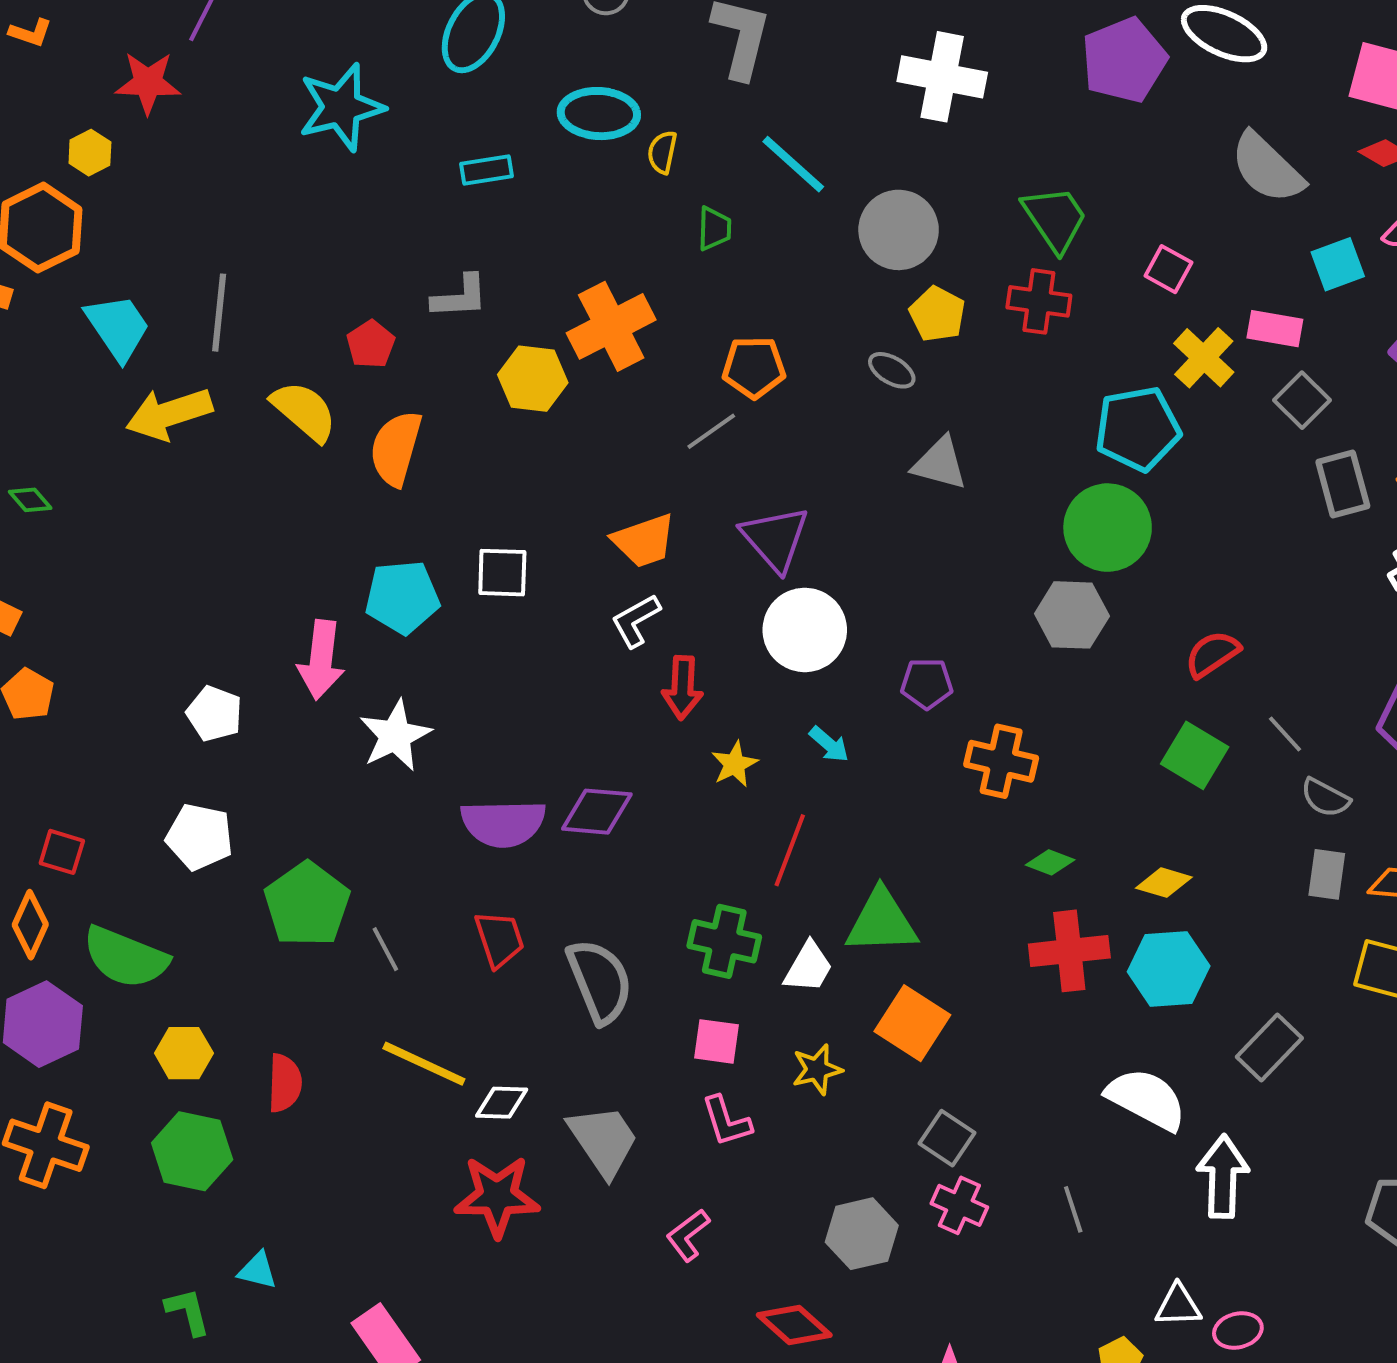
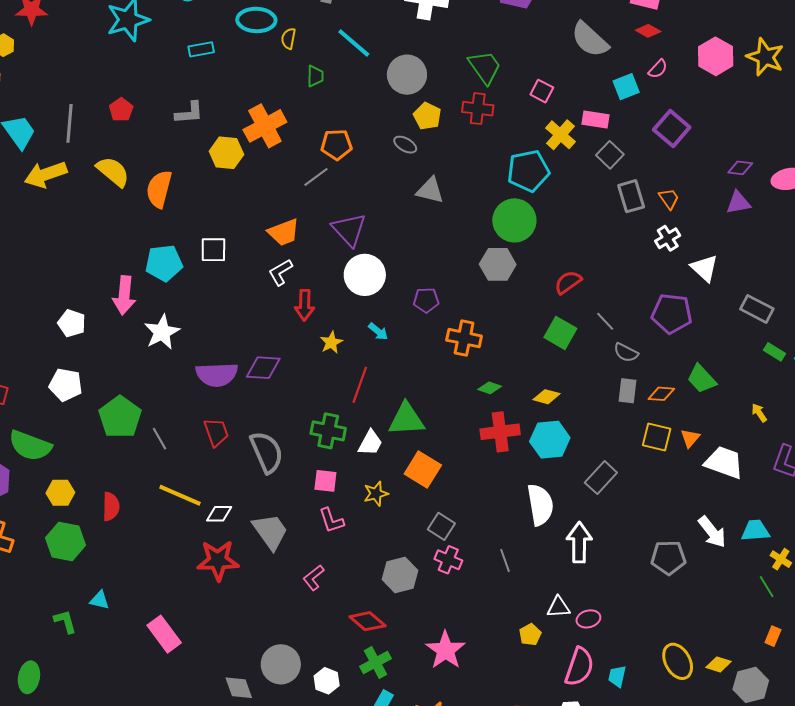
red pentagon: (371, 344) -> (121, 110), moved
white semicircle: (1146, 1099) -> (540, 505), turned 54

